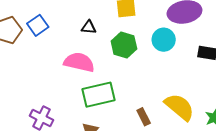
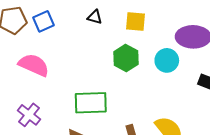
black triangle: (89, 27) -> (95, 17), moved
pink semicircle: (79, 62) -> (34, 65), moved

